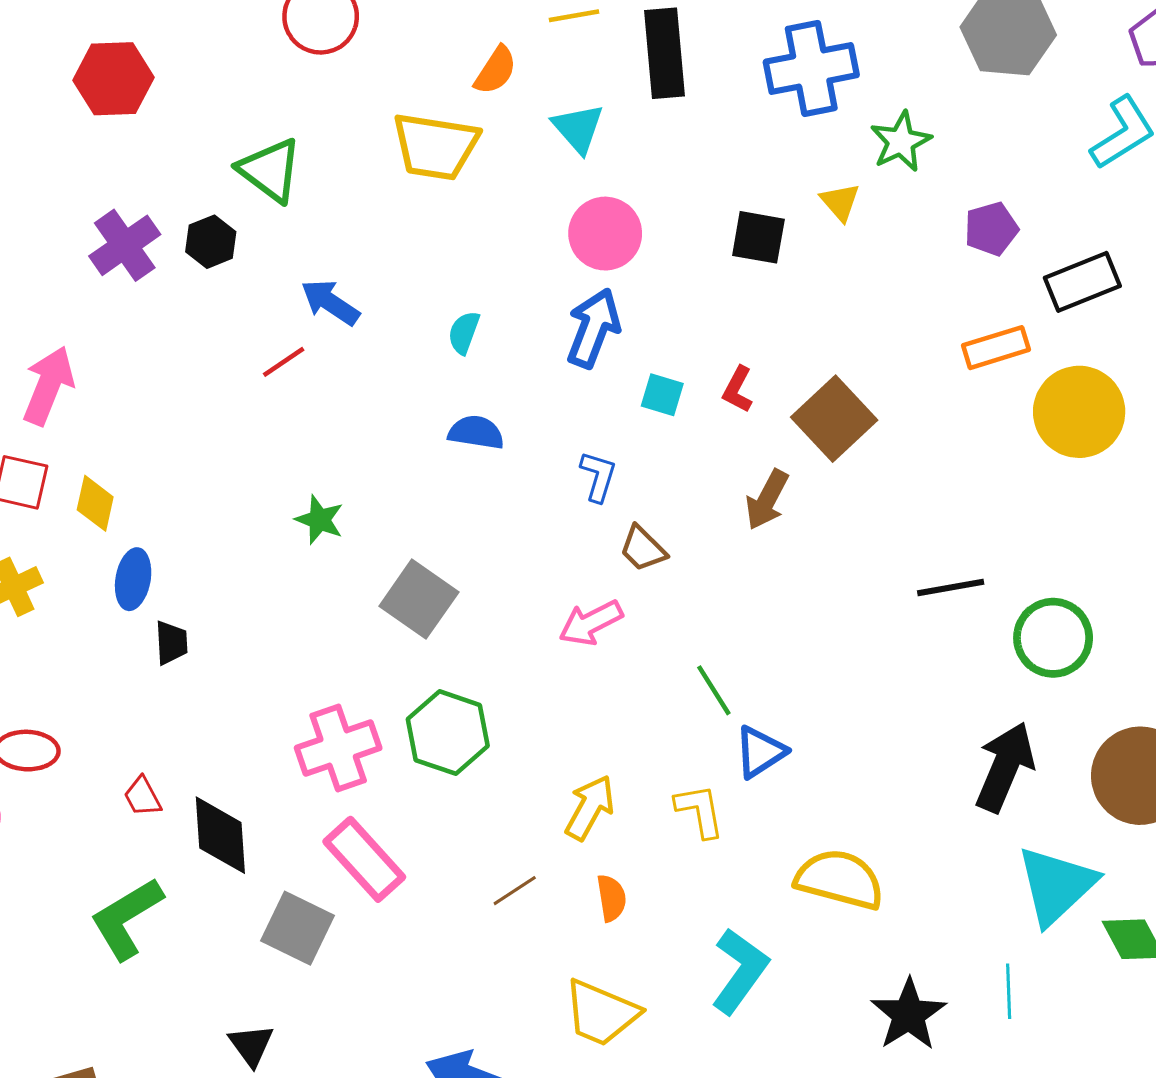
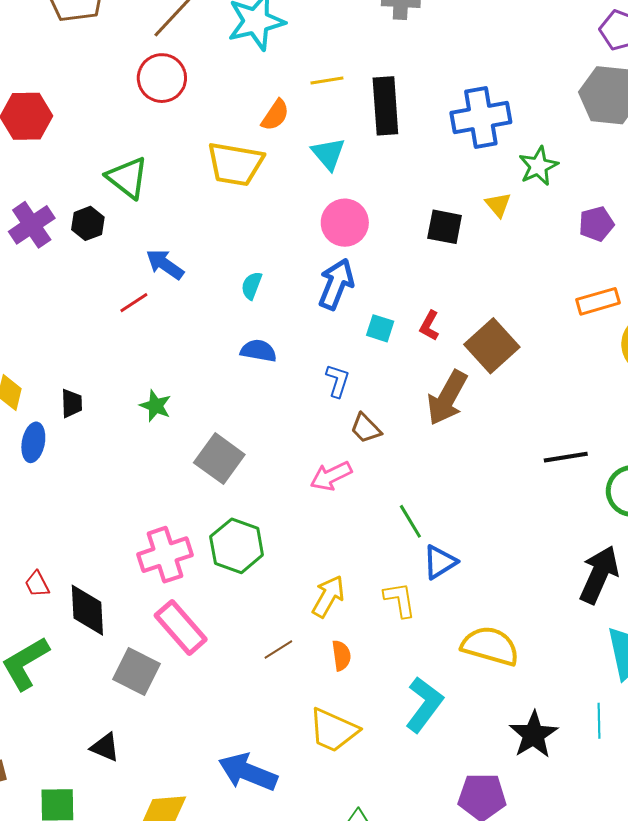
brown arrow: (767, 500) -> (447, 398), size x1.4
black trapezoid: (171, 643) -> (72, 403), moved
black triangle: (251, 1045) -> (105, 747), turned -32

